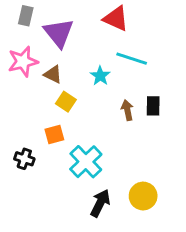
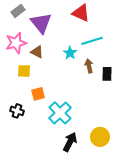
gray rectangle: (26, 16) -> (18, 11), turned 40
cyan line: (132, 59) -> (92, 41), turned -35
yellow square: (66, 102) -> (24, 71), moved, turned -32
brown arrow: (127, 110) -> (89, 66), moved

